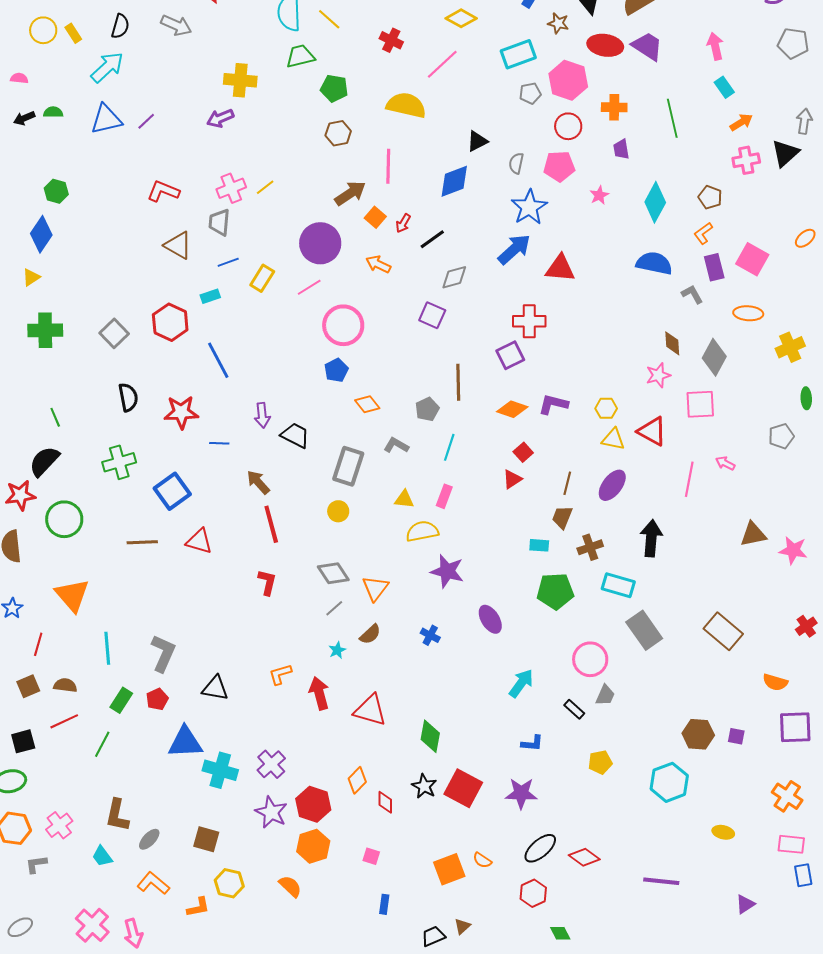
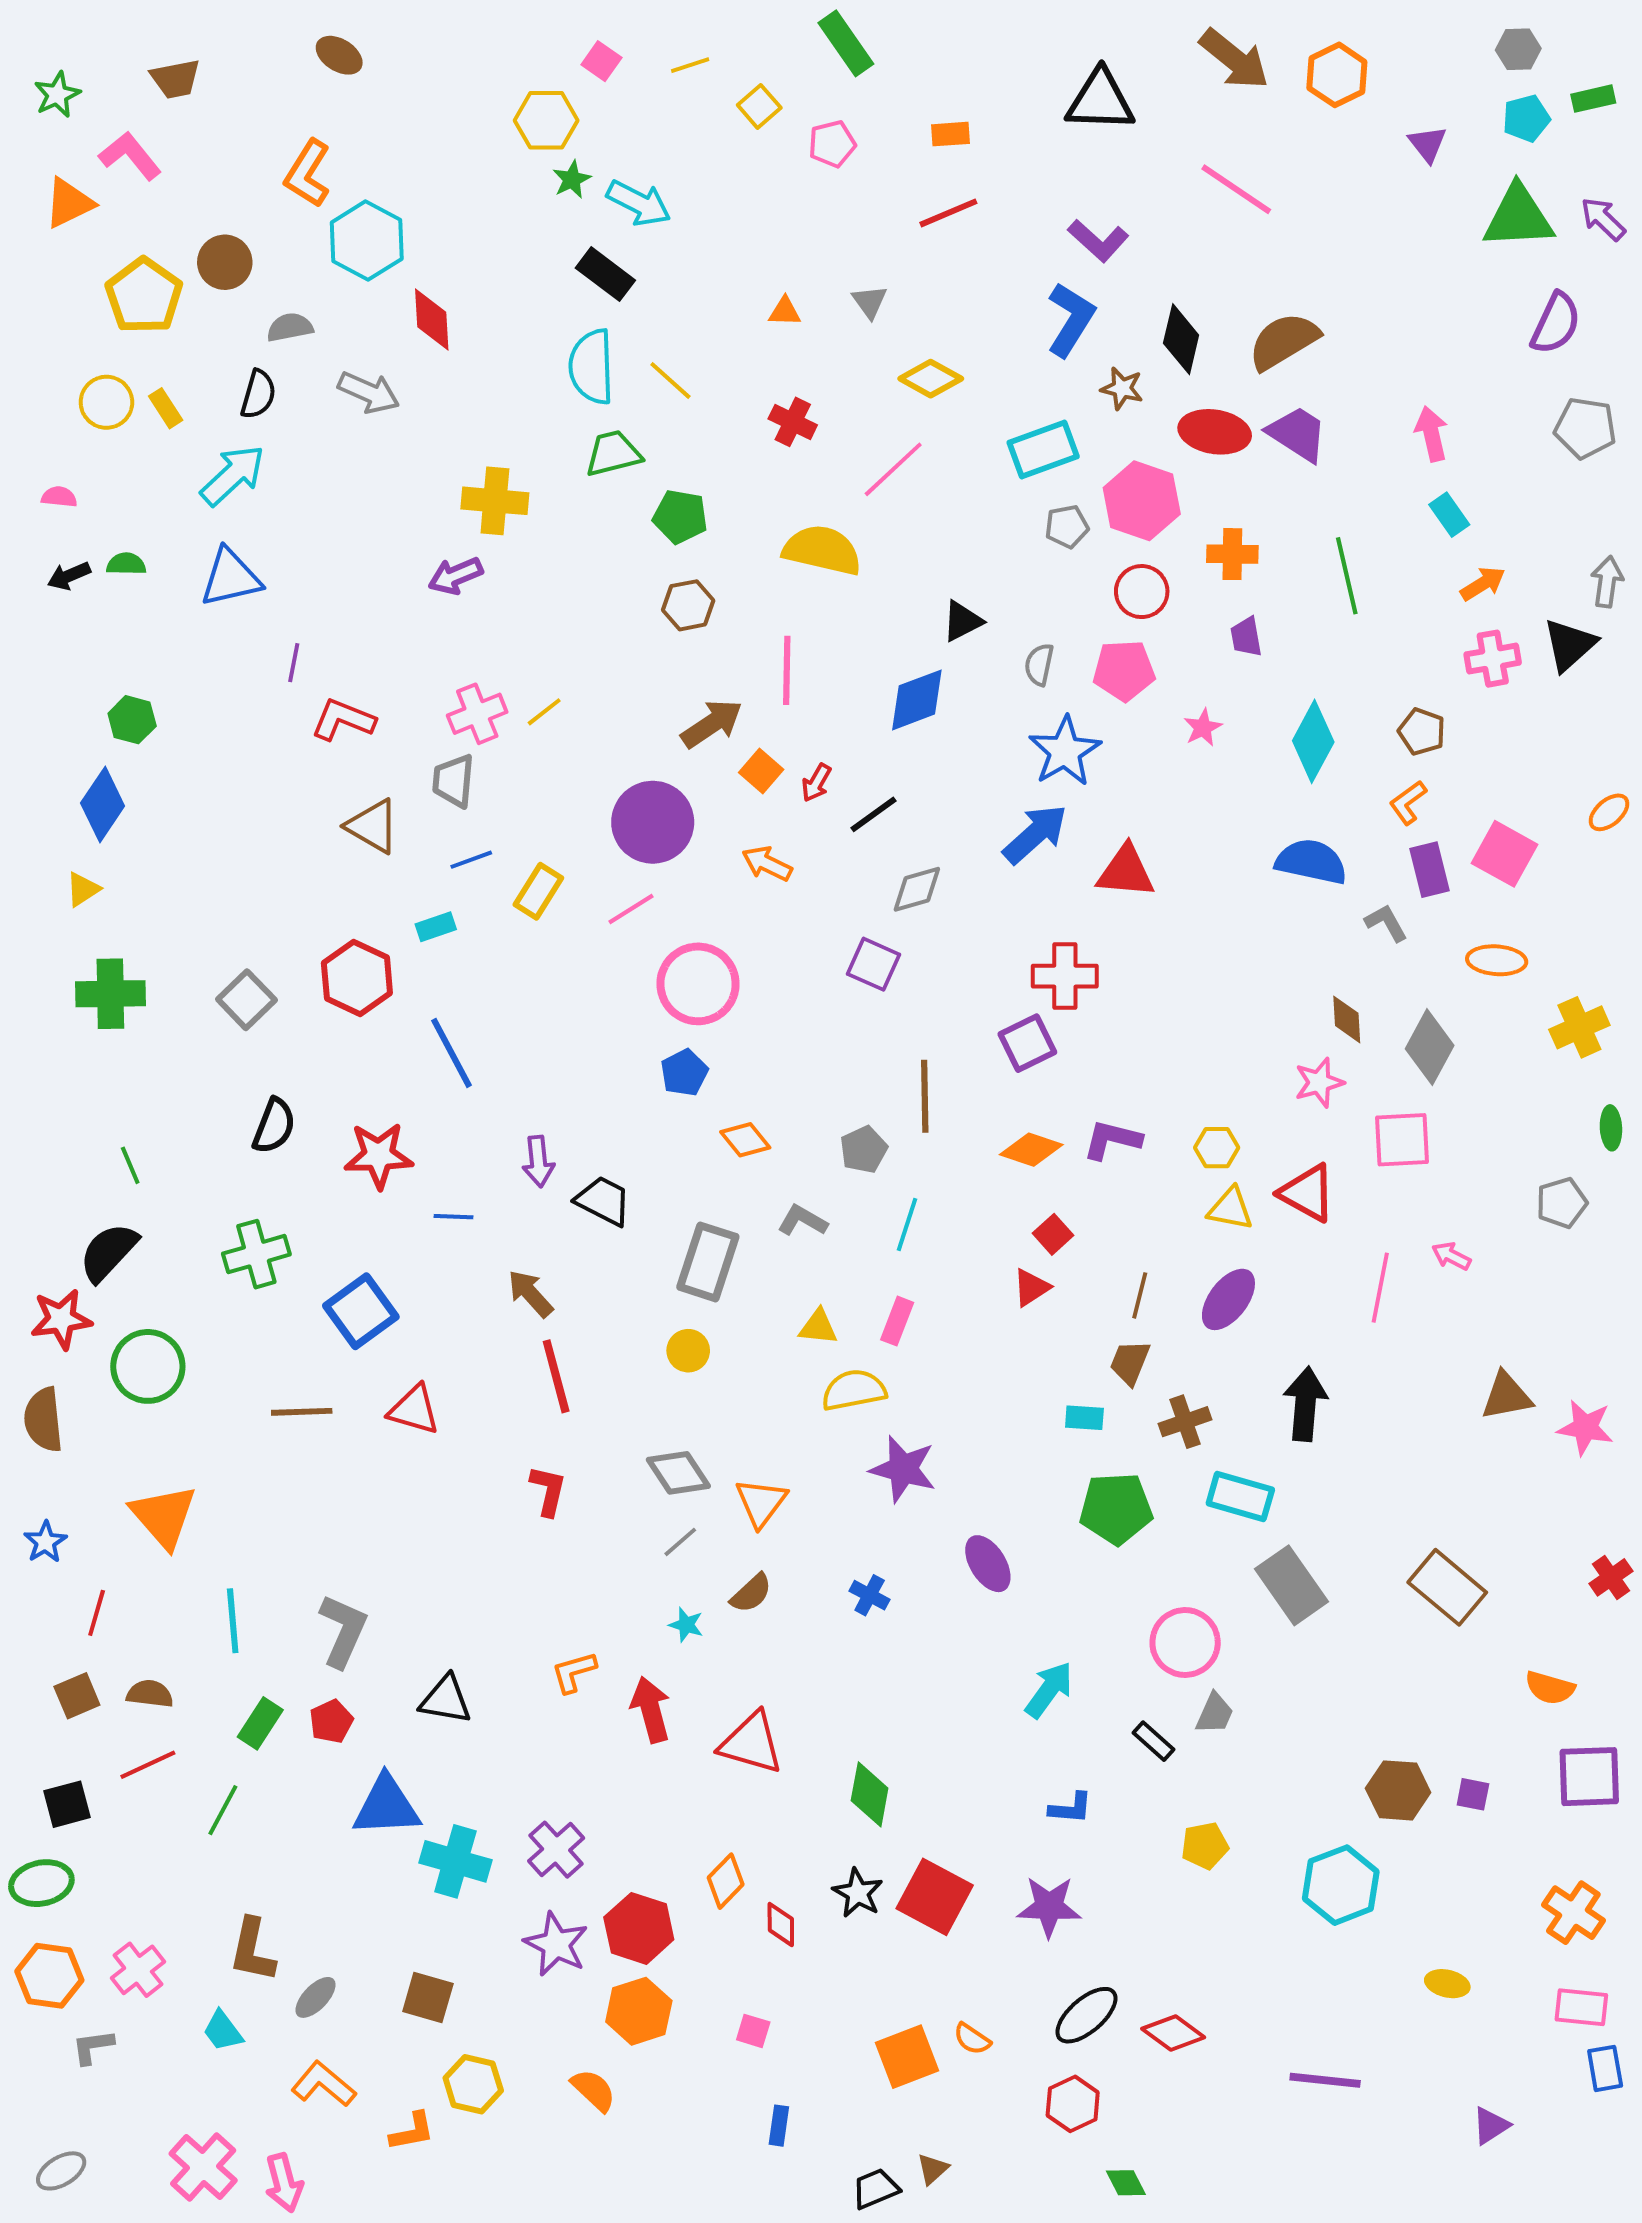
purple line: (146, 121) -> (294, 663), moved, turned -36
black semicircle: (128, 397) -> (274, 1126), turned 32
cyan star: (337, 650) -> (686, 1625), turned -30

